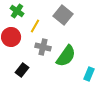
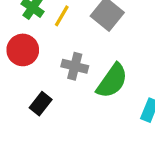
yellow line: (35, 26) -> (62, 16), moved

